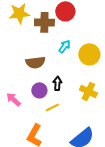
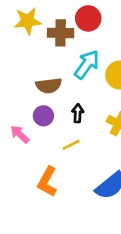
cyan arrow: (64, 46) -> (87, 64), size x1.6
purple circle: (39, 90) -> (43, 116), moved

